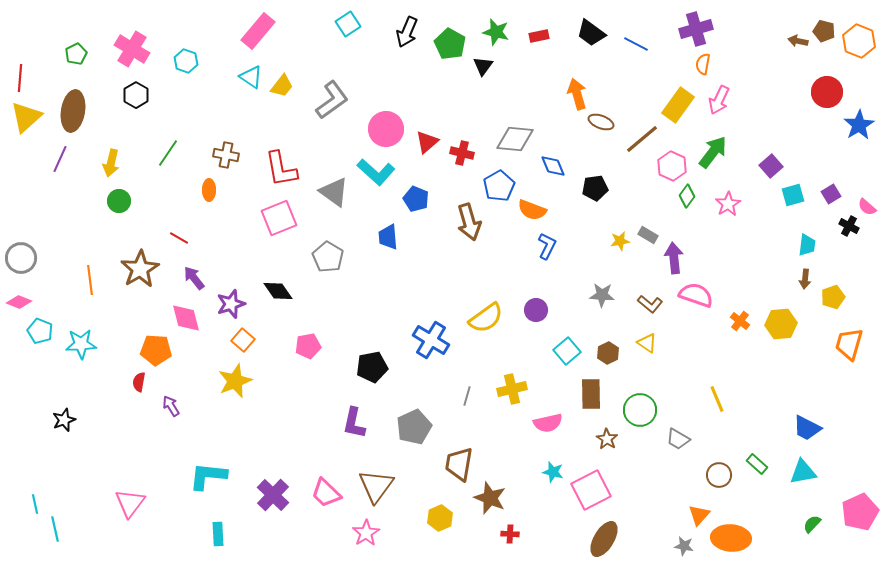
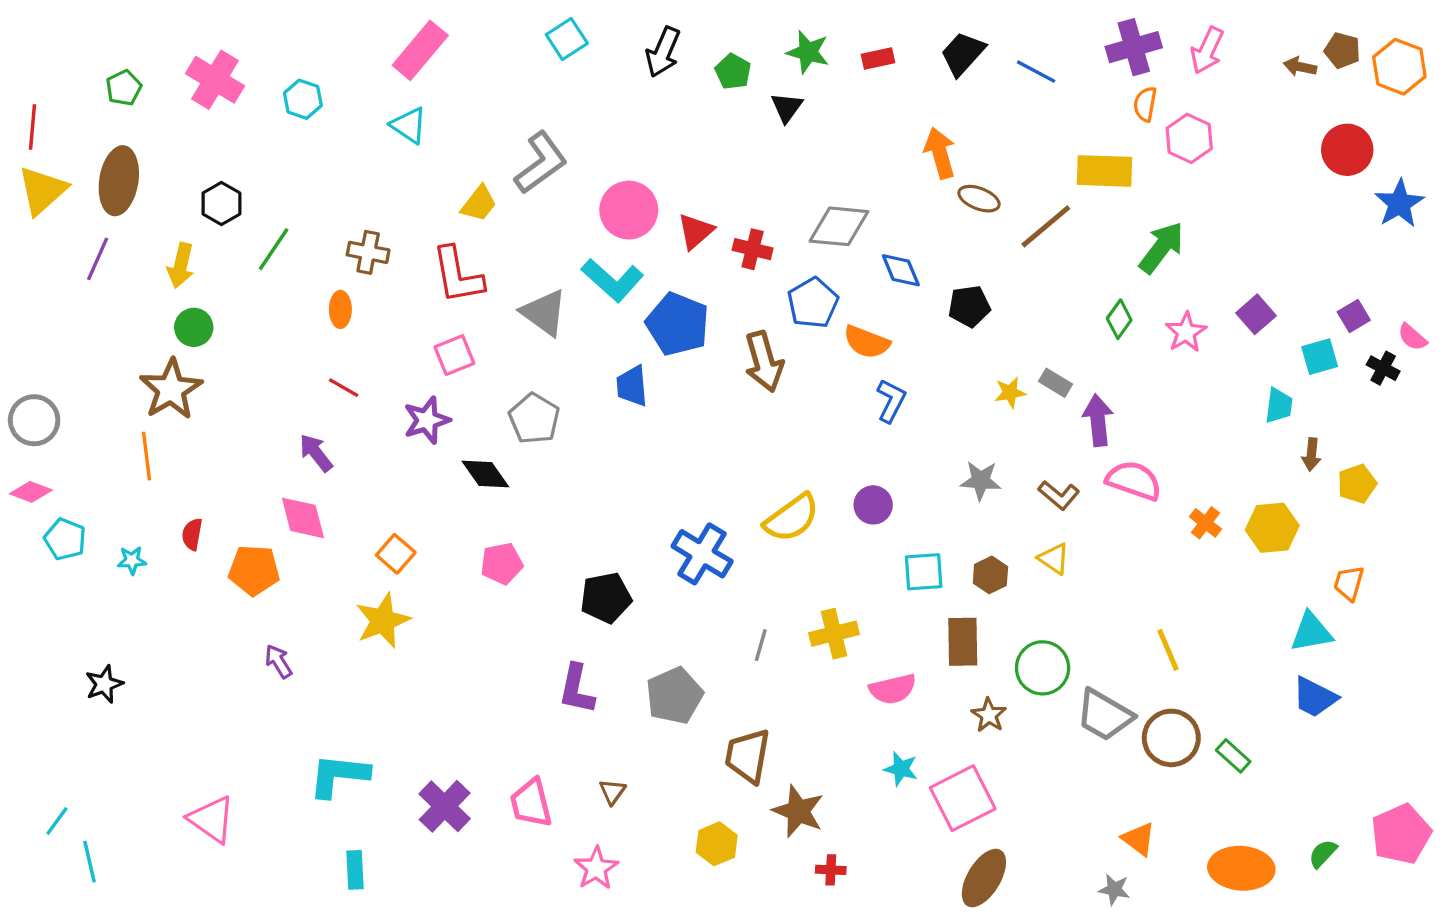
black trapezoid: (591, 33) -> (963, 54), turned 96
green pentagon: (450, 44) -> (733, 72), size x0.7
yellow trapezoid: (282, 86) -> (479, 204), moved
black hexagon: (136, 95) -> (221, 204), moved
pink arrow: (719, 100) -> (1207, 50), moved
yellow rectangle: (678, 105) -> (1104, 171), turned 56
pink hexagon: (672, 166) -> (1189, 138), moved
purple square: (771, 166) -> (1256, 314), moved
cyan square: (793, 195) -> (1320, 357), moved
blue pentagon: (416, 199) -> (678, 324), size x1.5
pink square: (279, 218) -> (454, 355), size x0.7
red line: (179, 238) -> (344, 388), moved
cyan trapezoid: (807, 245) -> (1279, 406), moved
brown star: (140, 269) -> (171, 389), moved
black diamond: (278, 291) -> (485, 474), moved
purple star: (231, 304) -> (427, 420), moved
cyan star: (81, 344) -> (132, 560), size x0.6
orange trapezoid: (849, 344) -> (1349, 583), moved, size x0.7
cyan square: (567, 351) -> (924, 572), turned 36
red semicircle: (139, 382) -> (192, 534), moved
gray trapezoid: (678, 439) -> (1104, 715), size x1.5
cyan triangle: (803, 472) -> (1311, 632), moved
brown circle: (719, 475) -> (1171, 738), moved, size x1.4
brown triangle: (376, 486) -> (612, 792), size x0.5
pink trapezoid: (326, 493) -> (531, 803), turned 32
pink triangle: (130, 503) -> (212, 819), turned -32
cyan line: (35, 504) -> (57, 821), turned 48
orange triangle: (699, 515) -> (1139, 839), turned -35
orange ellipse: (731, 538) -> (1241, 868), moved

